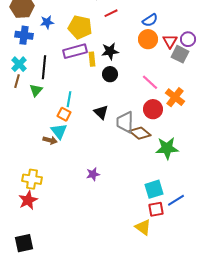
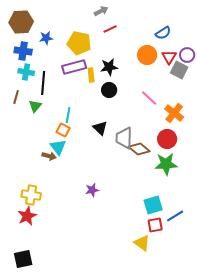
blue semicircle: (150, 20) -> (163, 33), moved
cyan cross: (19, 64) -> (26, 72), moved, turned -35
red circle: (153, 109) -> (167, 139), moved

